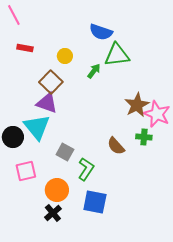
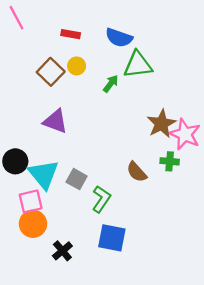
red rectangle: (25, 48) -> (71, 34), moved
brown square: (51, 82) -> (51, 72), moved
cyan triangle: (37, 127) -> (44, 174), moved
orange circle: (57, 190) -> (33, 224), moved

